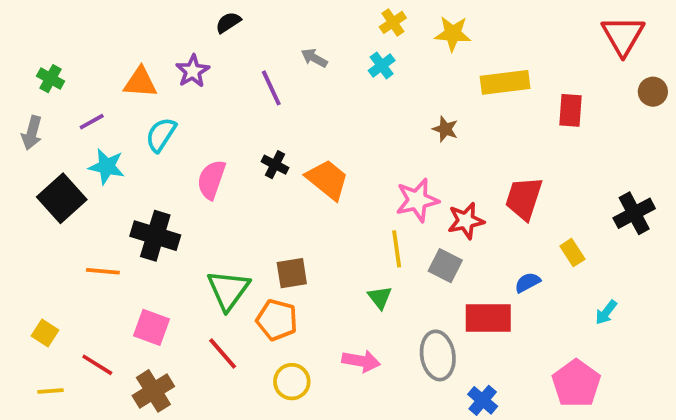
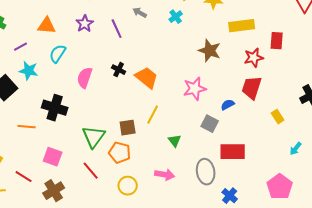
purple star: (193, 71) -> (85, 24), moved
brown star: (445, 129) -> (210, 51), size x1.6
red star: (466, 221) -> (254, 58), moved
yellow line: (397, 249) -> (153, 115), moved, turned 36
blue semicircle: (528, 282) -> (228, 105), moved

